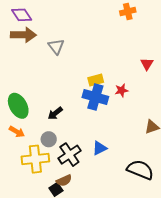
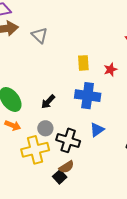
yellow rectangle: (96, 80) -> (83, 63), turned -70
blue cross: (95, 97) -> (88, 96), moved
black cross: (69, 155) -> (68, 140), turned -30

